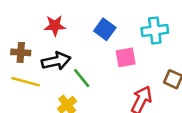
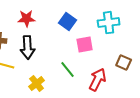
black arrow: (56, 61) -> (28, 48), turned 100
green line: (82, 78) -> (68, 70), moved

